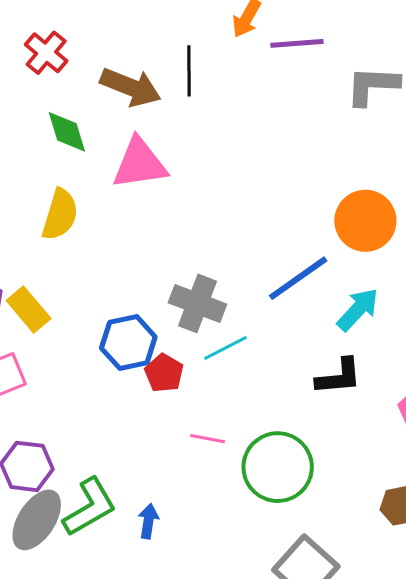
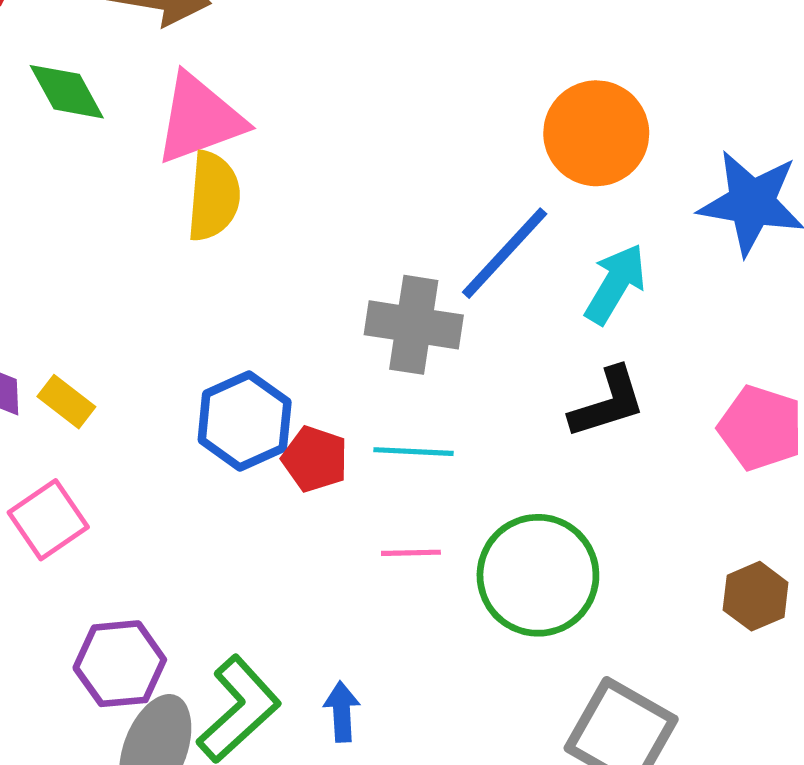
yellow semicircle: (60, 215) -> (213, 196), moved
gray cross: (197, 303) -> (414, 325), moved
yellow rectangle: (29, 309) -> (66, 402), size x0.7
cyan line: (225, 348) -> (413, 452), moved, turned 42

